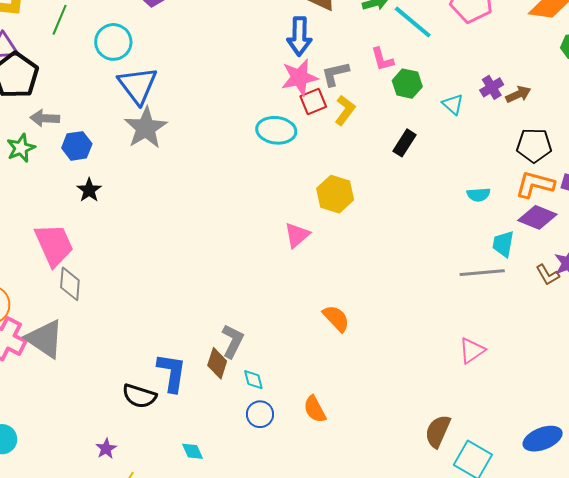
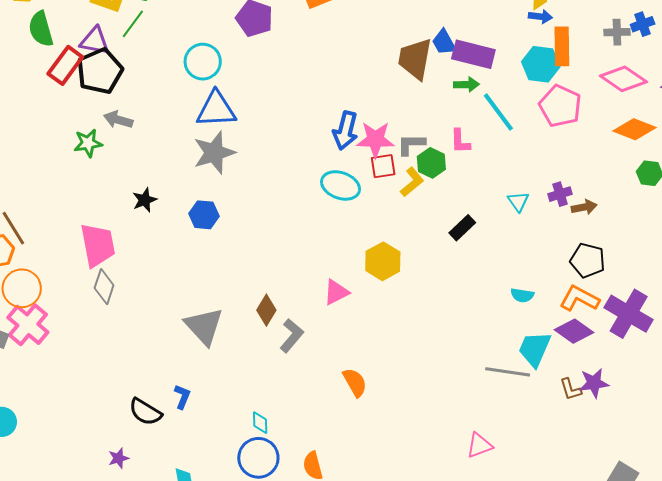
green line: (60, 20) -> (133, 24), moved
blue arrow: (299, 36) -> (345, 131), moved
green hexagon: (407, 84) -> (431, 163), moved
blue triangle: (138, 85) -> (216, 109), turned 51
blue hexagon: (77, 146) -> (204, 215), moved
cyan trapezoid: (503, 244) -> (535, 349), size x1.4
gray triangle: (45, 339) -> (204, 326), moved
gray L-shape: (233, 341) -> (292, 336), moved
brown diamond: (217, 363) -> (266, 310), moved
blue L-shape: (172, 373) -> (182, 397), size x0.6
blue circle: (260, 414) -> (258, 458), size x1.5
purple star: (106, 449) -> (119, 458), moved

